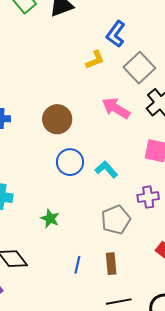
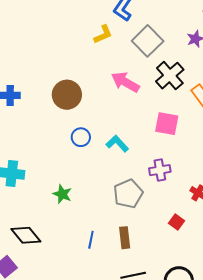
blue circle: (70, 162) -> (81, 137), size x0.7

